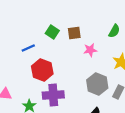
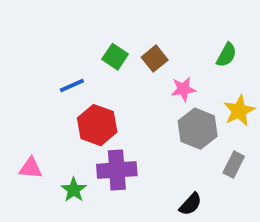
brown square: (74, 33) -> (155, 59), turned -32
gray hexagon: (97, 84) -> (198, 129), moved

